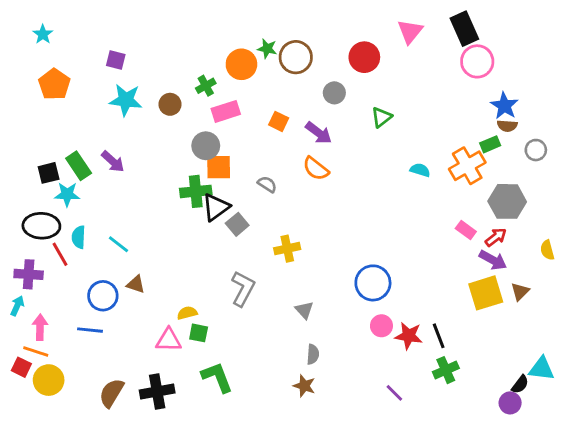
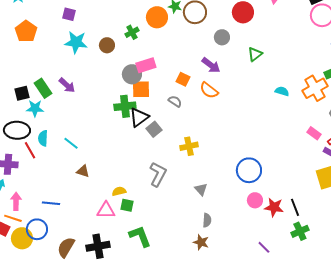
pink rectangle: (226, 111) -> (146, 65), moved
orange square: (279, 121) -> (183, 79), moved
blue circle: (103, 296) -> (37, 229), moved

